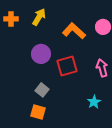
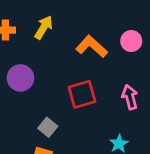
purple circle: (41, 54) -> (20, 78), moved

